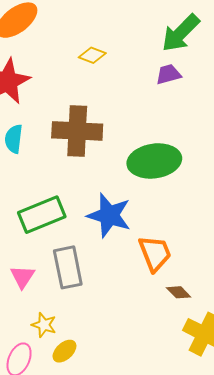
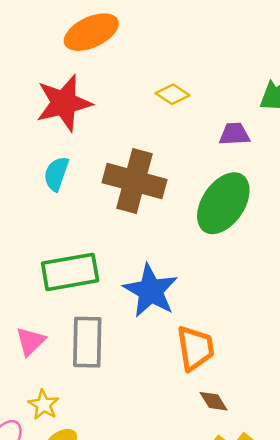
purple trapezoid: (168, 74) -> (234, 134), moved
green ellipse: (154, 161) -> (223, 203), moved, turned -60

